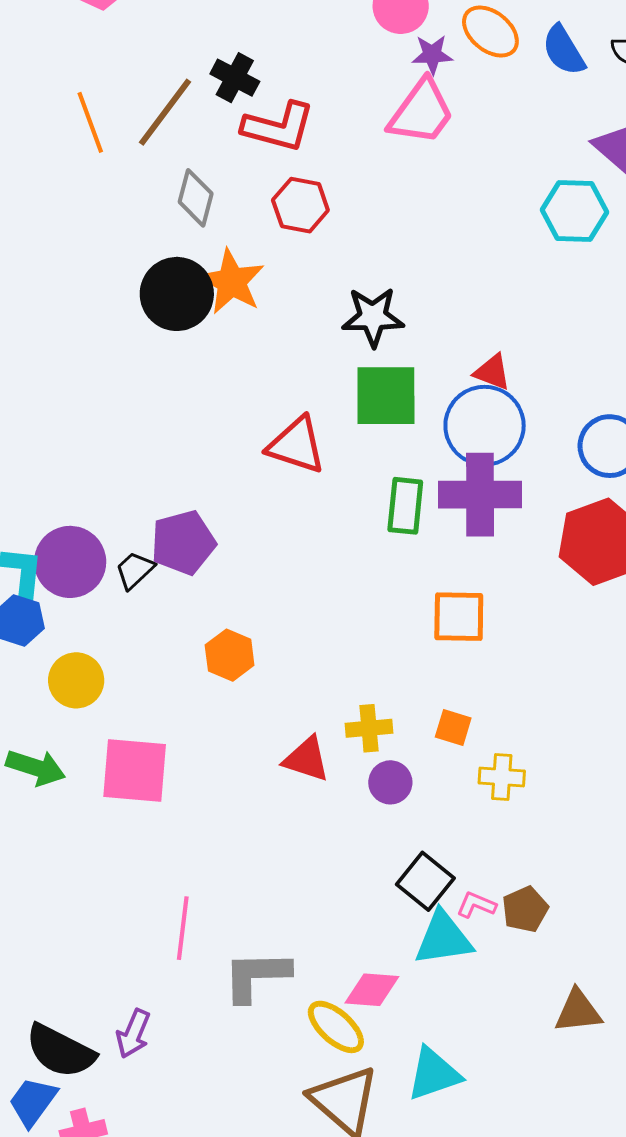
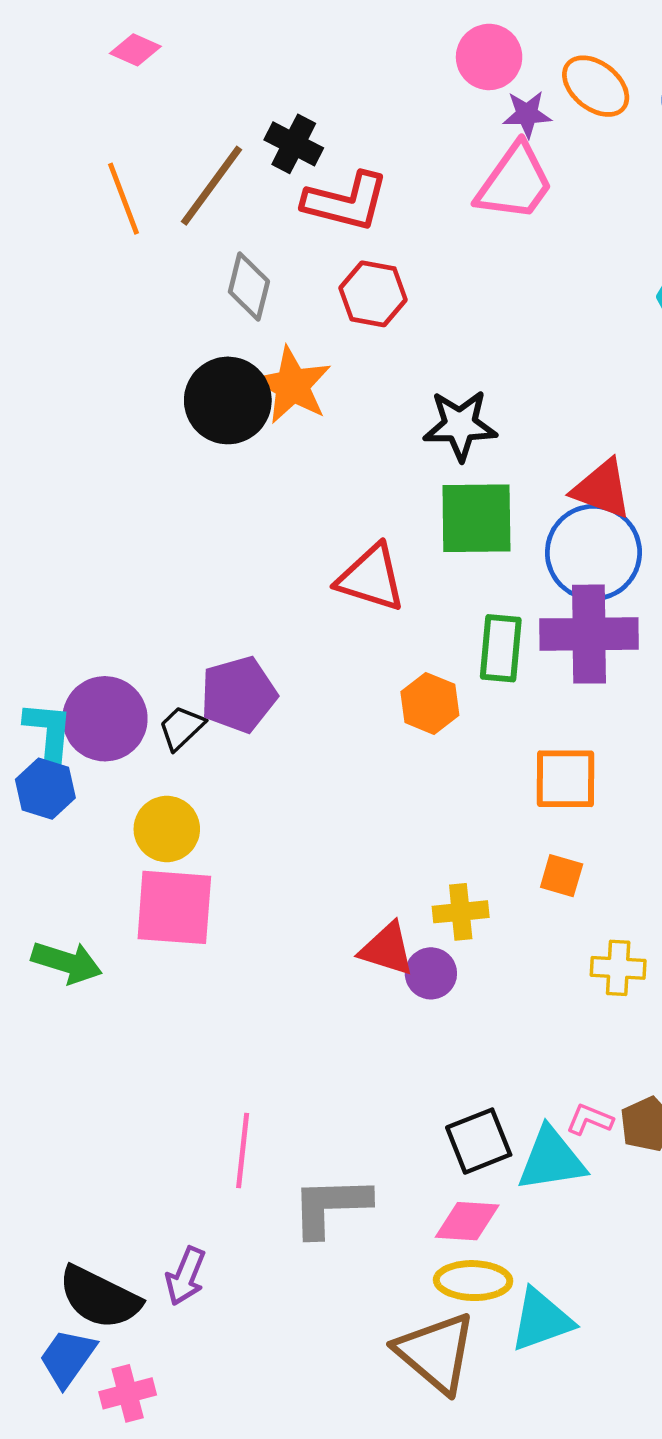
red triangle: (492, 372) -> (602, 489), size x1.4
orange hexagon: (230, 655) -> (430, 703), moved
yellow circle: (76, 680) -> (167, 829), moved
orange square: (453, 728) -> (562, 876), moved
pink square: (135, 770) -> (174, 907), moved
purple circle: (390, 782) -> (431, 973), moved
black square: (425, 881) -> (479, 1141), moved, turned 30
yellow ellipse: (336, 1027) -> (473, 1281), moved, turned -40

